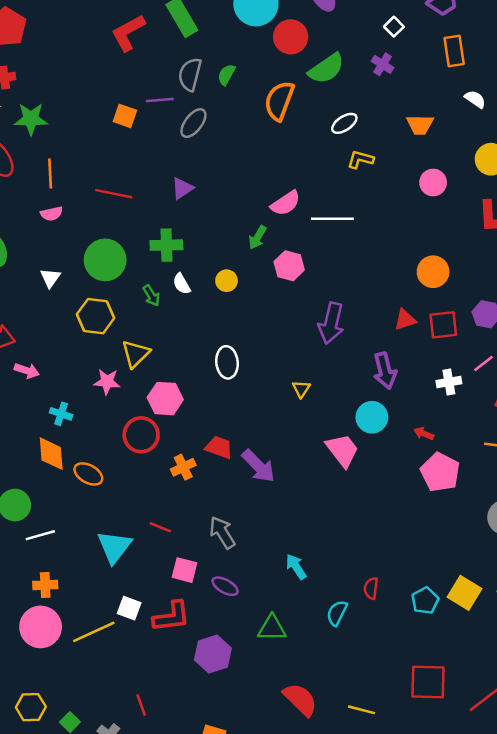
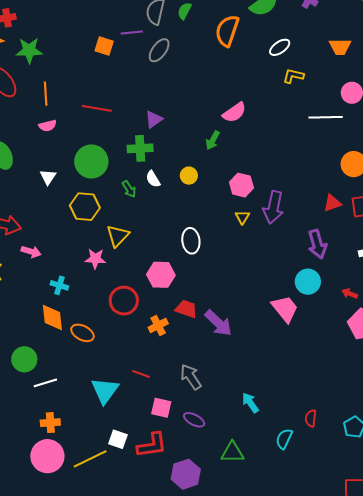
purple triangle: (182, 188) -> (154, 119), moved
white line: (332, 219) -> (326, 117), moved
pink hexagon: (289, 266) -> (241, 185), moved
yellow triangle: (301, 389) -> (242, 217), moved
pink hexagon: (165, 399) -> (161, 275), moved

